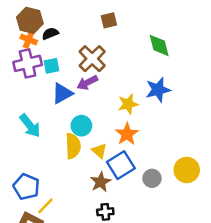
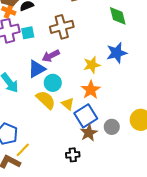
brown cross: (92, 59) -> (62, 27), turned 30
purple arrow: (87, 83) -> (51, 56), moved
blue triangle: (62, 93) -> (37, 69), moved
yellow semicircle: (73, 146) -> (46, 100), turned -45
brown star: (101, 182) -> (89, 133), moved

